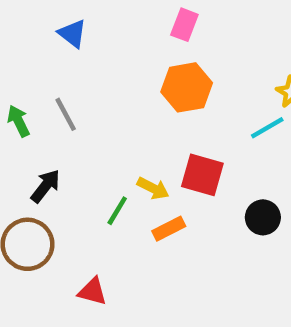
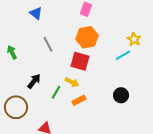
gray line: (66, 114) -> (48, 44), moved
red square: (202, 175) -> (80, 61), moved
black arrow: (45, 186) -> (34, 81), moved

